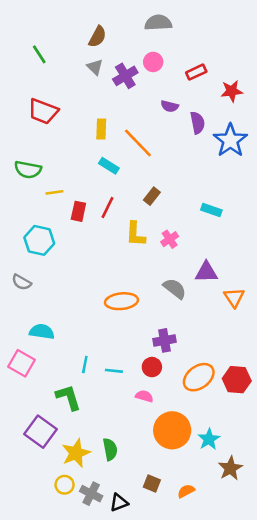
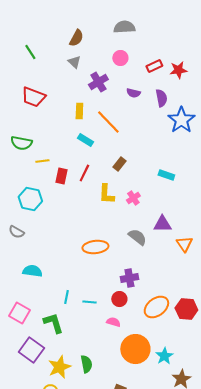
purple cross: (125, 76) -> (98, 82), moved
red star: (232, 91) -> (178, 70), moved
purple semicircle: (197, 123) -> (161, 98), moved
pink square: (22, 363) -> (19, 313), moved

